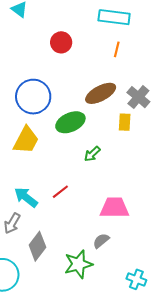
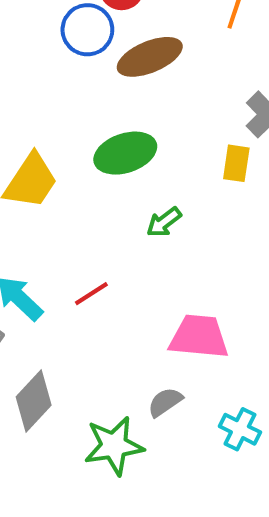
brown ellipse: (101, 93) -> (150, 57), moved
blue circle: (33, 97) -> (87, 30), moved, size x0.7
cyan cross: (136, 279) -> (240, 429), moved

